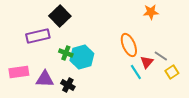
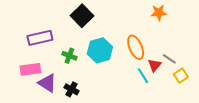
black square: (60, 16) -> (82, 16), moved
cyan hexagon: (82, 57) -> (100, 50), moved
pink rectangle: (19, 72) -> (30, 69), moved
purple triangle: (45, 79) -> (47, 83), turned 30

